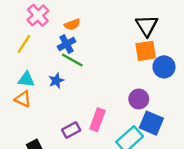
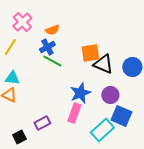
black triangle: (147, 26) -> (103, 64), moved, turned -35
orange square: (146, 51) -> (90, 53), moved
blue star: (56, 81) -> (80, 93), moved, size x1.5
purple rectangle: (71, 130) -> (42, 123), moved

